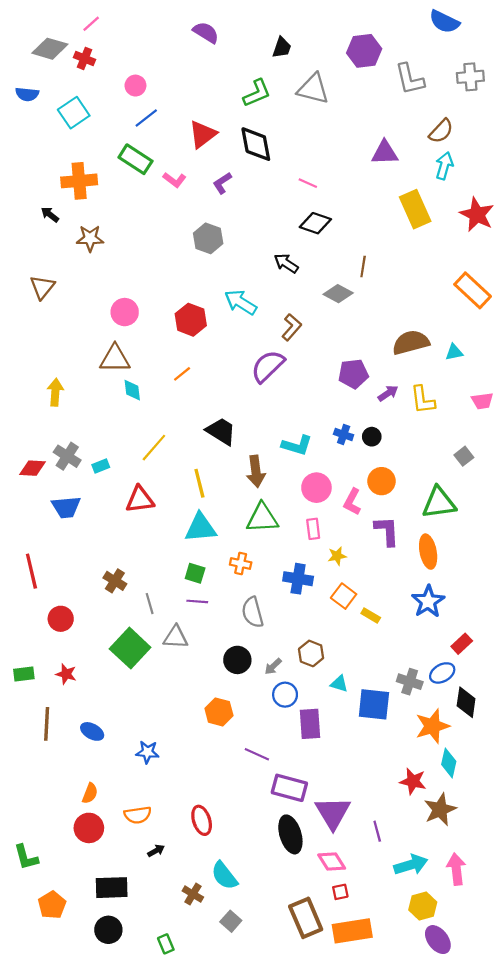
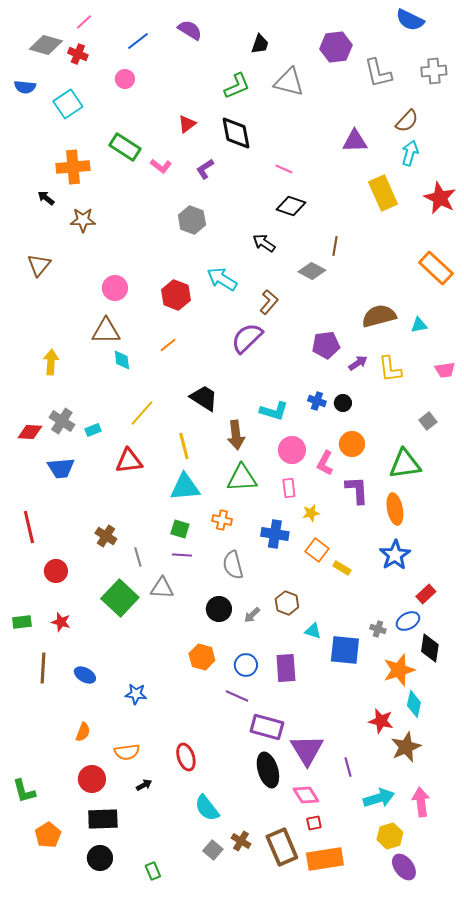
blue line: (146, 118) -> (138, 41), moved
red triangle: (203, 134) -> (187, 124), size x0.7
gray cross: (410, 682) -> (378, 629), size x0.7
blue circle: (285, 695) -> (246, 665), moved
red circle: (89, 828) -> (92, 779), moved
brown cross: (193, 894) -> (241, 841), moved

